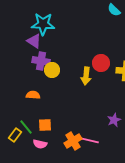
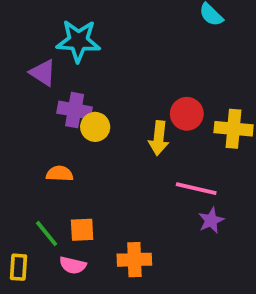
purple triangle: (34, 41) -> (43, 73), moved
yellow rectangle: (15, 135) -> (18, 267), moved, turned -32
pink line: (88, 140) -> (196, 189), moved
orange cross: (73, 141) -> (134, 260), turned 30

